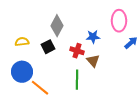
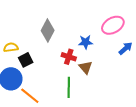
pink ellipse: (119, 21) -> (113, 25), turned 60
black square: (48, 47) -> (26, 60), moved

